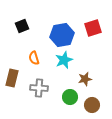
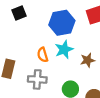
orange semicircle: (34, 58) -> (43, 55), moved
brown star: (85, 79) -> (88, 60), moved

